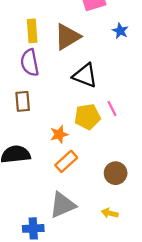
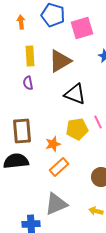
purple semicircle: (30, 63) -> (28, 83), size x0.6
brown rectangle: (23, 101) -> (22, 131), moved, size x1.4

